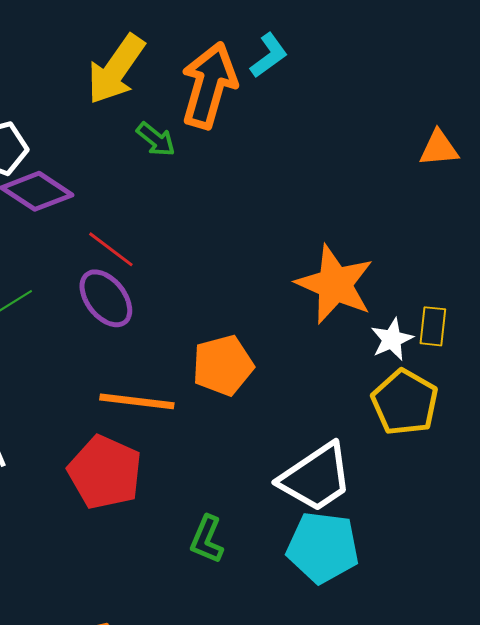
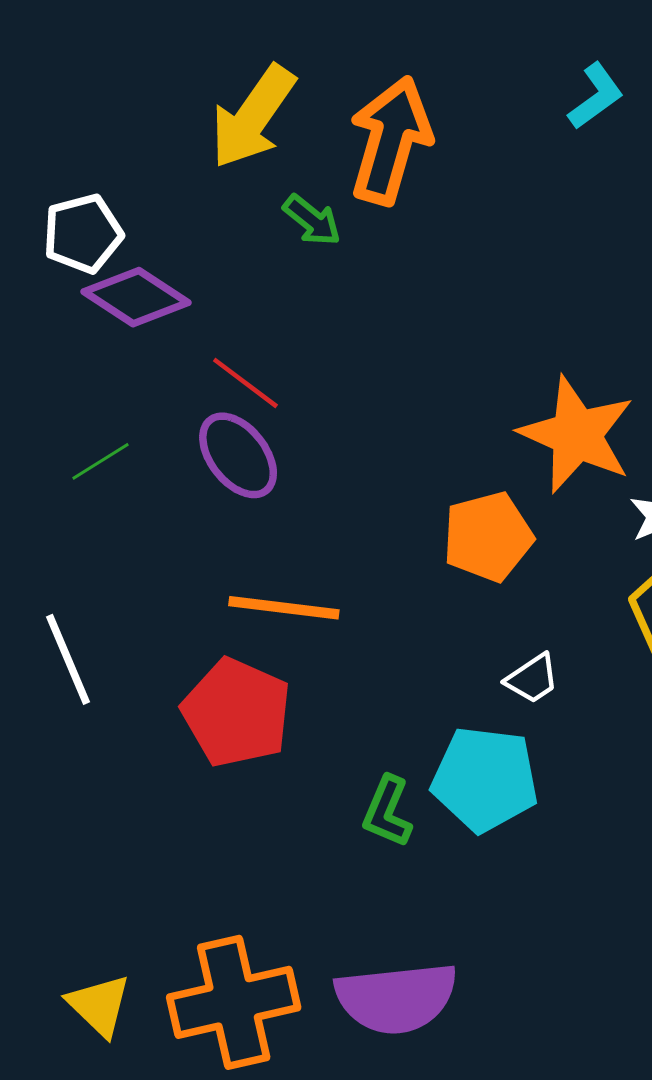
cyan L-shape: (269, 55) -> (596, 96), moved
orange pentagon: (223, 365) -> (488, 537), moved
white trapezoid: (316, 477) -> (532, 679), moved, size x0.5
cyan pentagon: (323, 547) -> (485, 779), moved

